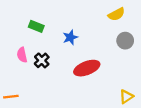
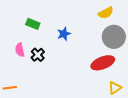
gray circle: (125, 41) -> (114, 37), size x1.5
red ellipse: (87, 68) -> (103, 63), moved

